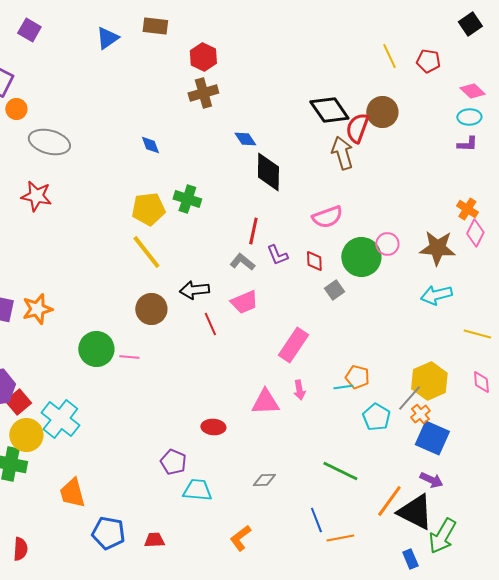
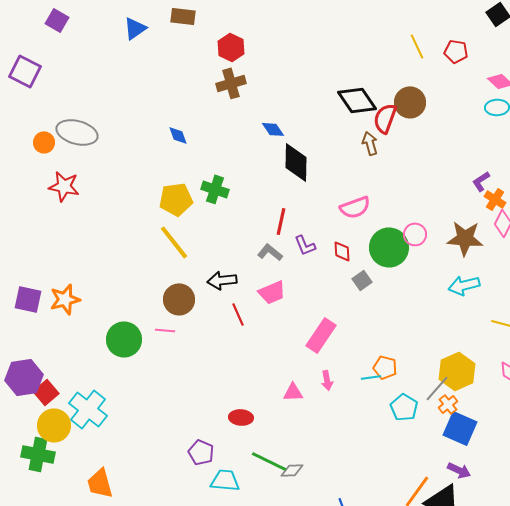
orange circle: (16, 109) -> (44, 142), moved
purple L-shape: (467, 144) -> (481, 181), moved, turned 145
brown arrow: (342, 153) -> (370, 143), size x0.7
pink line: (129, 357) -> (165, 330), moved
pink triangle: (265, 402) -> (293, 392), size x0.7
green line: (340, 471) -> (269, 461), moved

